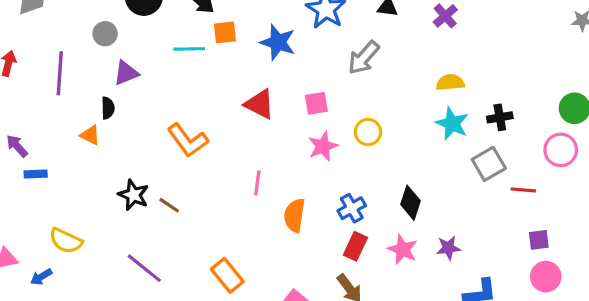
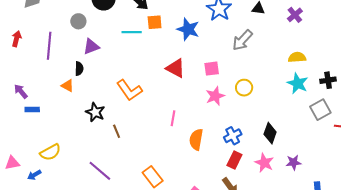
black star: (133, 195) -> (95, 112), moved
brown line: (169, 205) -> (117, 131), turned 32
yellow semicircle: (66, 241) -> (50, 152), turned -55

